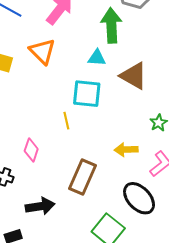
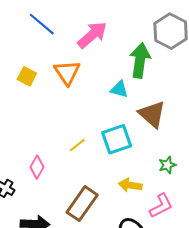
cyan square: (87, 94) -> (117, 139), moved, turned -36
yellow line: (66, 121) -> (77, 145), turned 54

